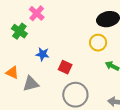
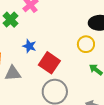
red square: (65, 67) -> (49, 63), size x1.5

